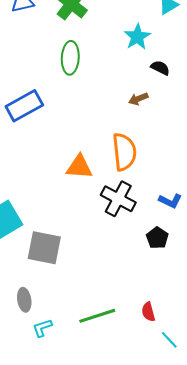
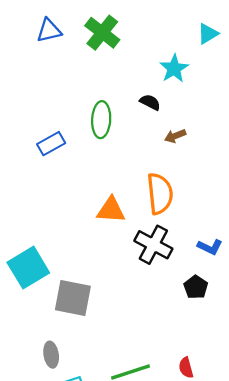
green ellipse: (70, 58) -> (101, 120), moved
black semicircle: (160, 68) -> (150, 102), moved
blue rectangle: (24, 106) -> (51, 144), size x0.7

